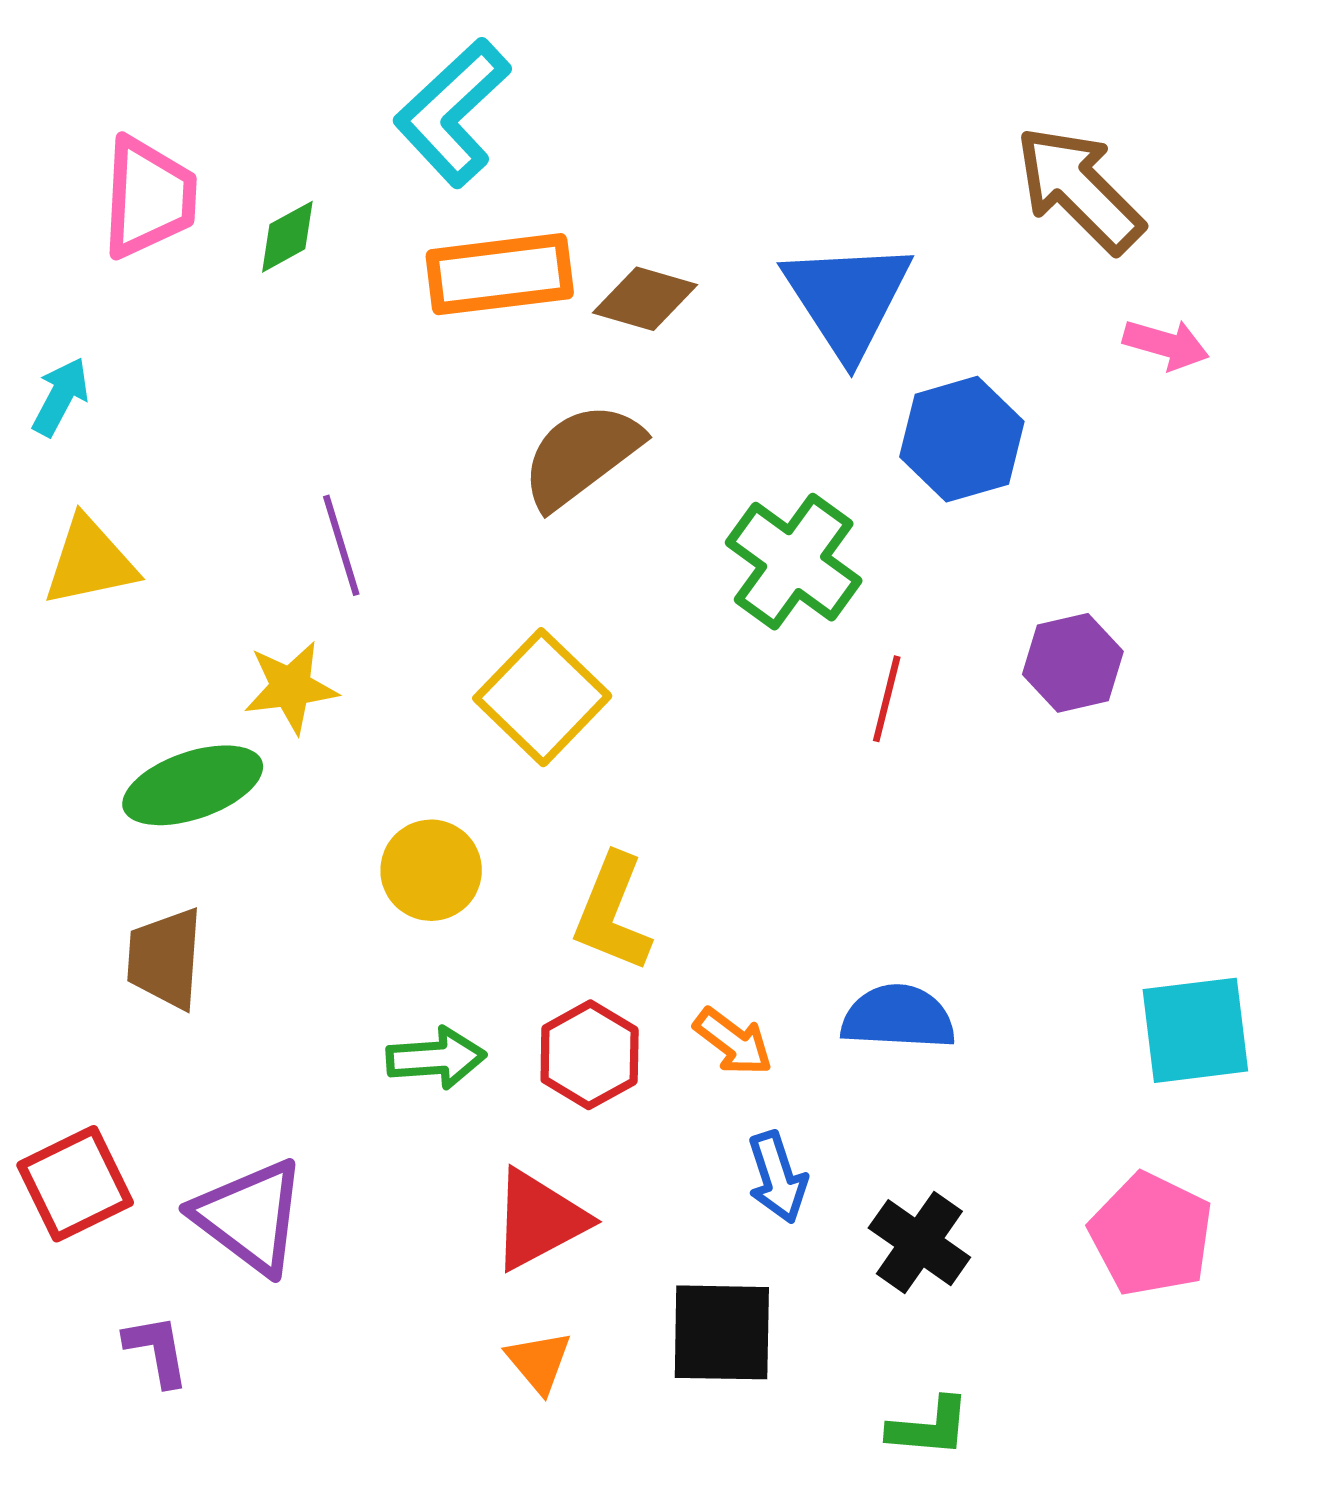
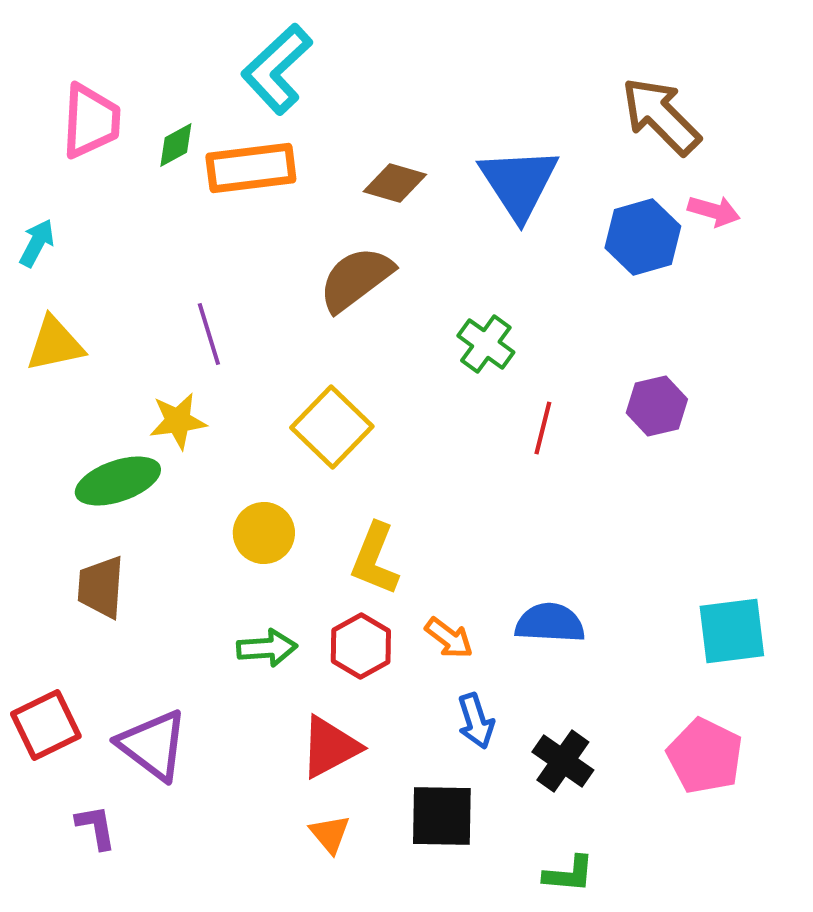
orange rectangle: (500, 274) -> (251, 168), moved
blue hexagon: (962, 439) -> (643, 237), moved
green cross: (794, 562) -> (486, 344), size x0.7

